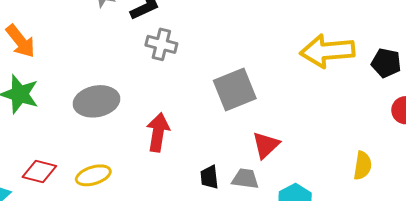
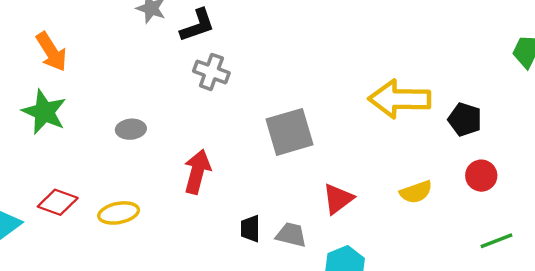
gray ellipse: (96, 101) -> (131, 129), size x0.6
red triangle: (266, 145) -> (338, 199), moved
yellow semicircle: (363, 166) -> (416, 192), moved, turned 56

